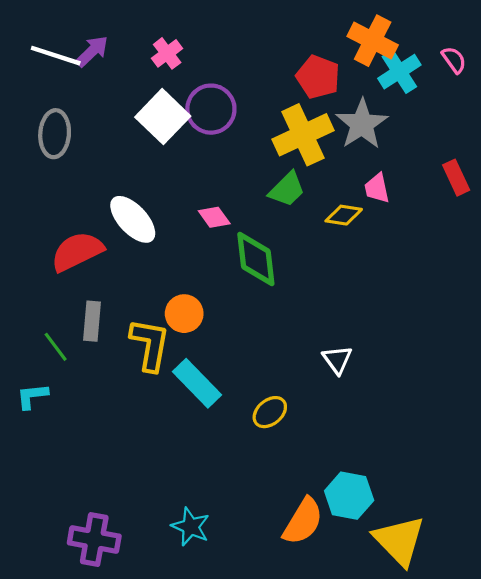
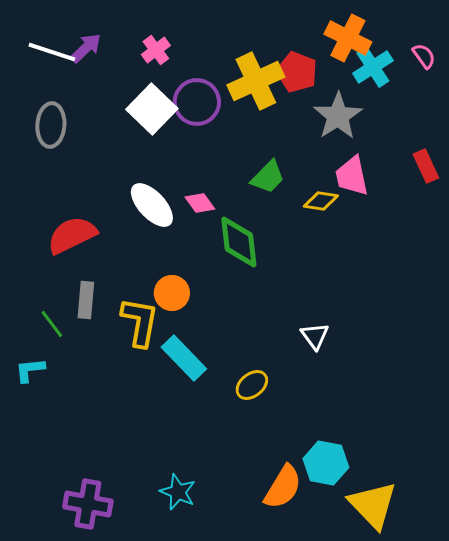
yellow cross: (303, 135) -> (256, 81), moved
pink trapezoid: (377, 188) -> (352, 176), size x1.4
white ellipse: (133, 219) -> (152, 205), moved

